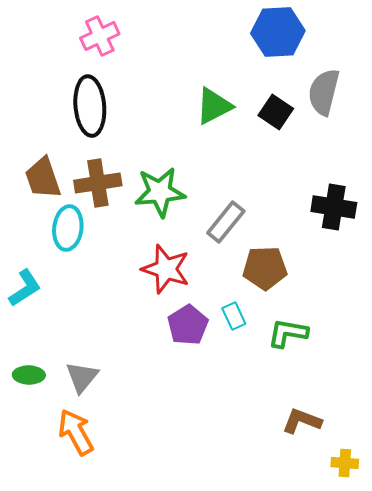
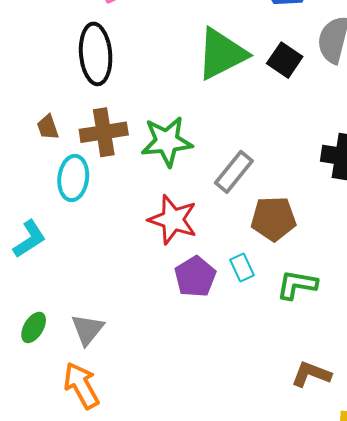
green triangle: (214, 106) -> (222, 54), size x1.4
brown trapezoid: (43, 178) -> (48, 127), size x0.6
green ellipse: (29, 375) -> (34, 327), turned -60

